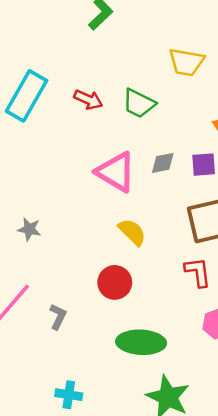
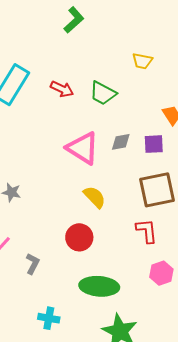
yellow trapezoid: (186, 62) -> (142, 61), size x0.7
cyan cross: (69, 395) -> (49, 318), moved

